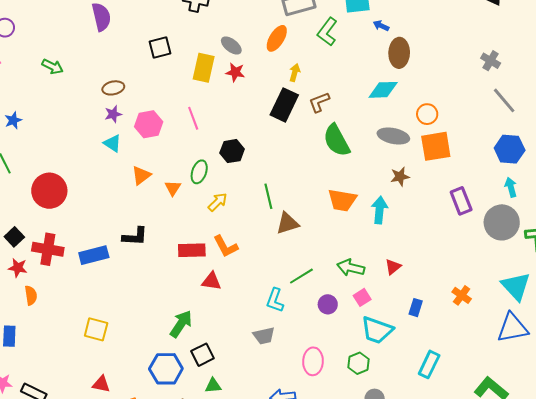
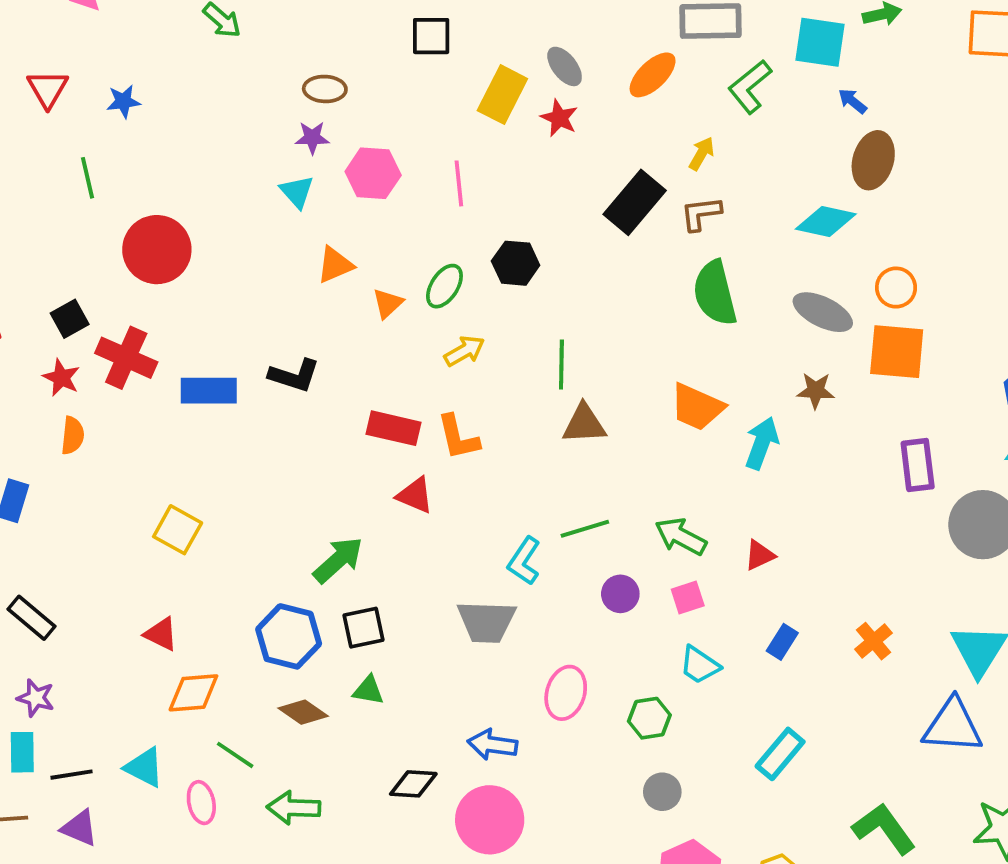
yellow arrow: (295, 73) -> (702, 154), moved
cyan trapezoid: (377, 330) -> (699, 665), size x0.7
gray trapezoid: (264, 336) -> (487, 622), size x1.4

